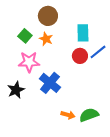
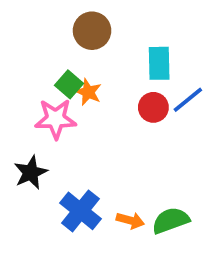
green square: (25, 36) -> (69, 84), moved
orange star: (46, 39) -> (88, 92), moved
blue cross: (50, 83) -> (81, 211), moved

